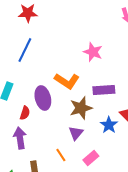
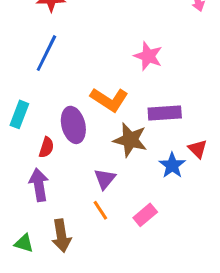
brown star: (81, 108) -> (130, 140), turned 30
purple triangle: (76, 133) -> (105, 179), moved

